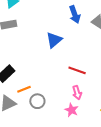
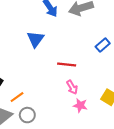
gray circle: (37, 101) -> (27, 115), moved
pink star: (72, 110) -> (80, 105), moved

